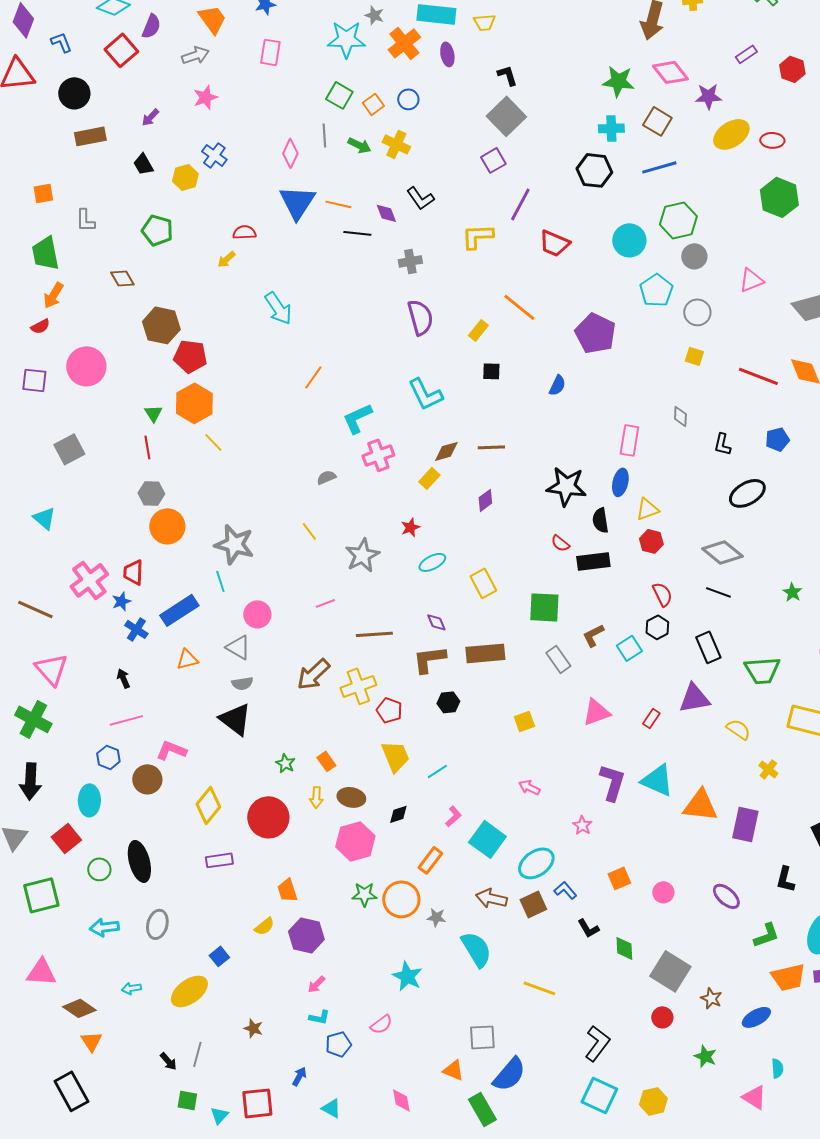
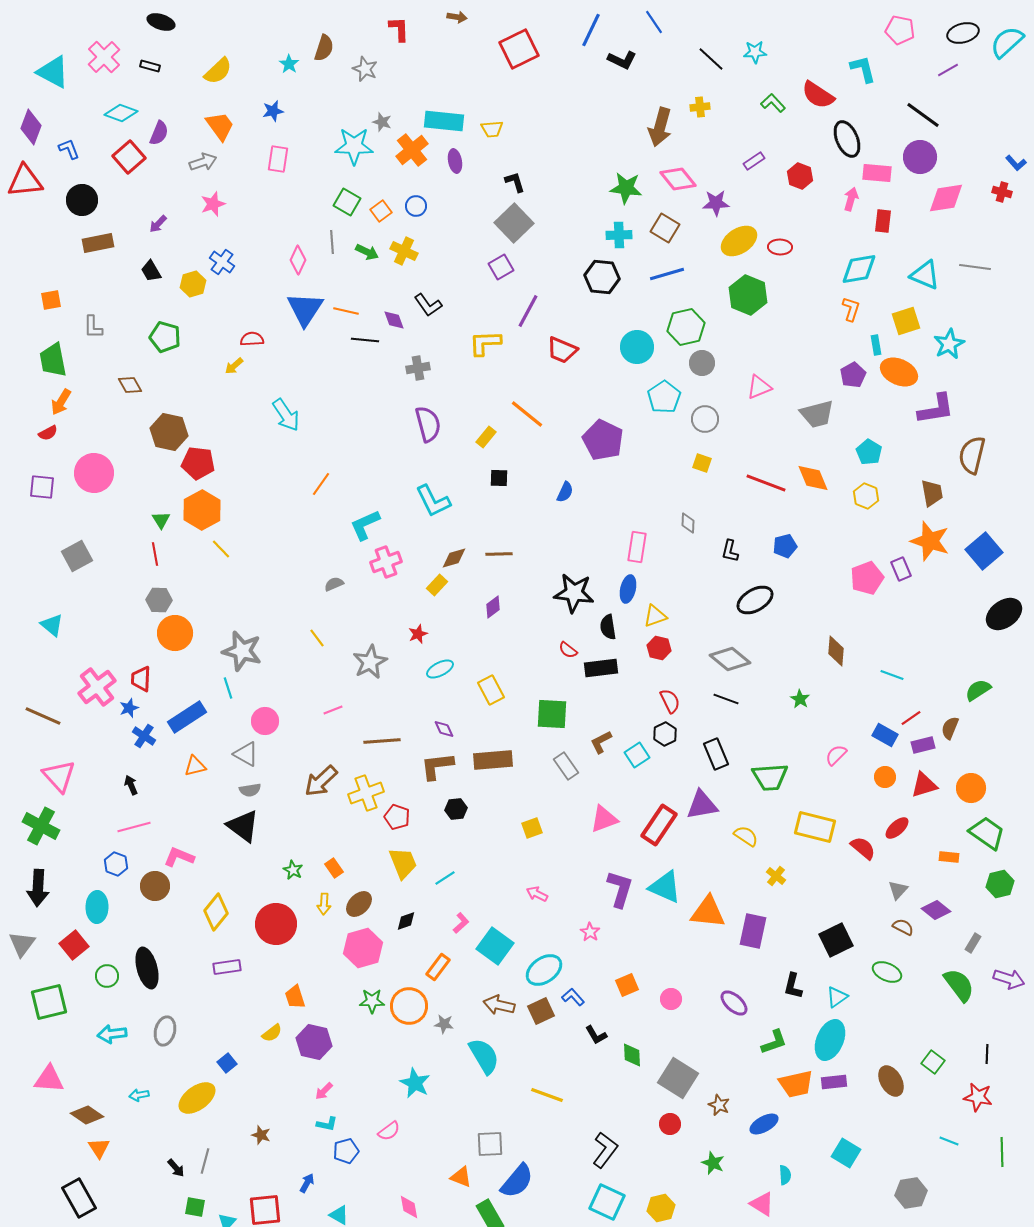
green hexagon: (779, 197) -> (748, 295), moved
red rectangle: (651, 718) -> (659, 825), size x2.0
brown ellipse: (351, 797) -> (359, 904), turned -56

